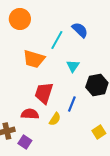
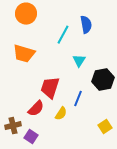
blue semicircle: (80, 30) -> (86, 25), turned 36
orange trapezoid: (34, 59) -> (24, 54), moved
red semicircle: (30, 114) -> (36, 109), turned 132

